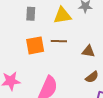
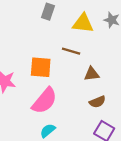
orange square: (35, 45) -> (41, 67), moved
brown triangle: (88, 51) -> (92, 74), moved, turned -32

